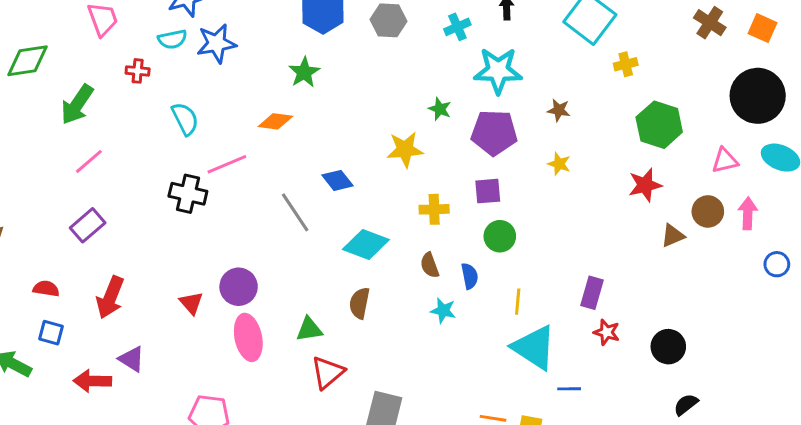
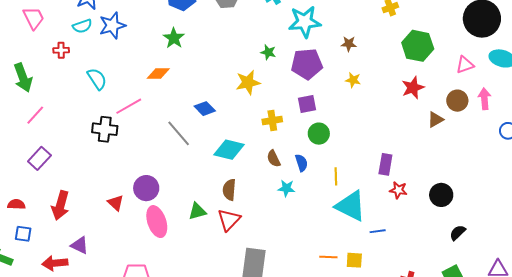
green arrow: (77, 104) -> (23, 78), turned -48
red triangle: (328, 372) -> (229, 220), moved

